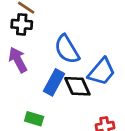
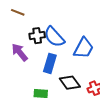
black cross: (22, 24) -> (37, 36), moved
black diamond: (77, 86) -> (70, 83), moved

